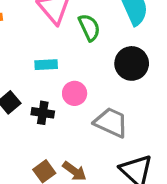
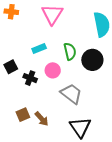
green semicircle: (89, 27) -> (70, 51), moved
cyan rectangle: (46, 65) -> (39, 49), turned -32

